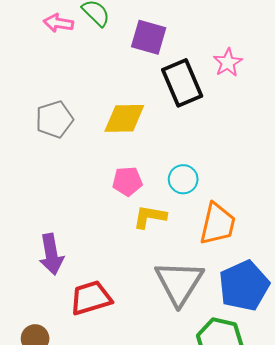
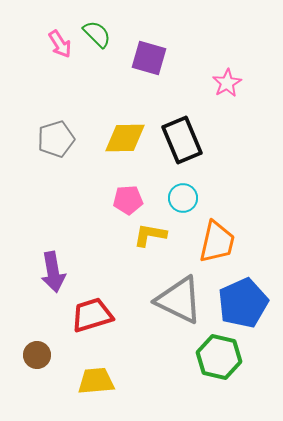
pink arrow: (58, 23) -> (60, 44), turned -132
black rectangle: (182, 83) -> (182, 140), moved
gray triangle: (179, 283) -> (179, 300), turned -36

